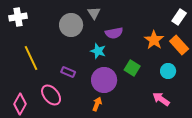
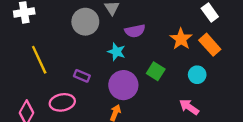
white rectangle: (179, 17) -> (210, 12), turned -70
pink ellipse: (51, 95) -> (62, 102), turned -60

